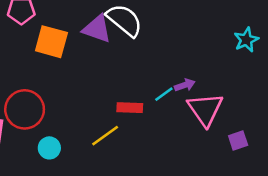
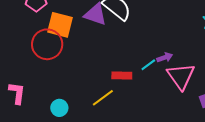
red circle: (25, 109) -> (47, 44), moved

